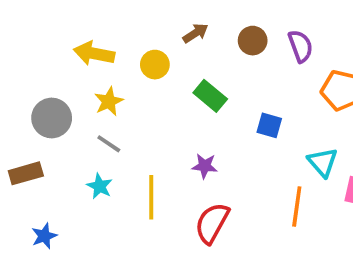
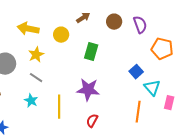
green rectangle: (210, 96) -> (91, 52), turned 66
blue square: (269, 125) -> (136, 72), moved, turned 32
purple star: (205, 166) -> (88, 90), size x1.6
red semicircle: (212, 223) -> (92, 121), size x0.6

